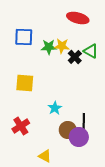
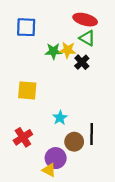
blue square: (24, 37) -> (26, 27), moved
green triangle: (91, 51) -> (87, 38), moved
purple circle: (79, 137) -> (56, 158), moved

